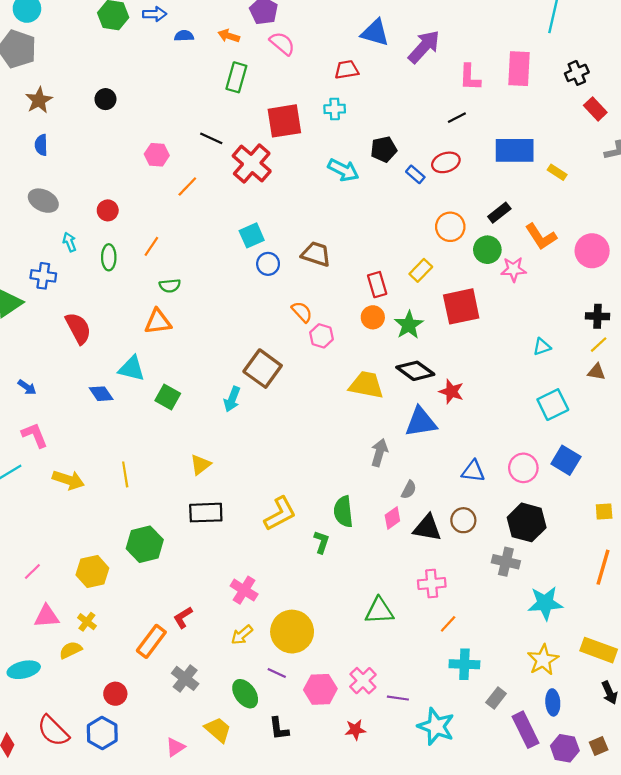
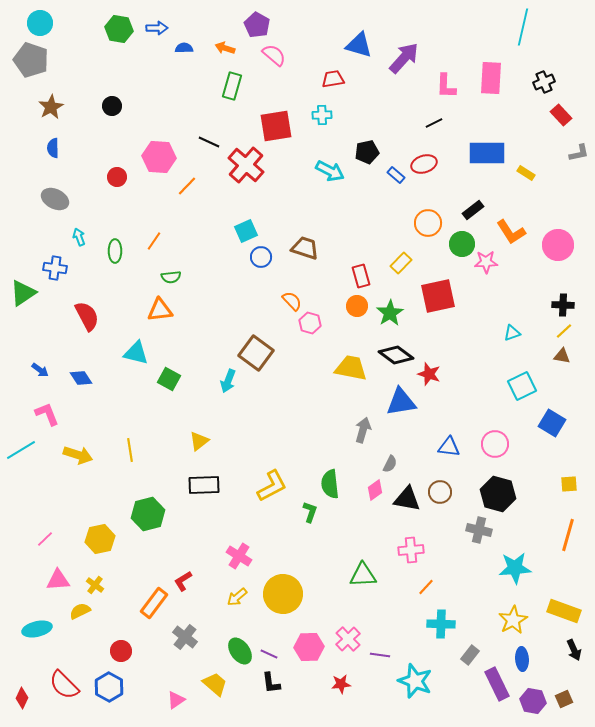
pink hexagon: (157, 155) -> (159, 157), size x1.5
red circle: (108, 210) -> (117, 177), moved
blue diamond: (101, 394) -> (81, 378), moved
blue square: (566, 460) -> (552, 423), moved
purple line: (277, 673) -> (269, 654), moved

